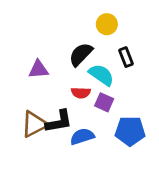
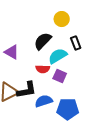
purple triangle: (38, 69) -> (12, 52), turned 35
cyan semicircle: (101, 75) -> (58, 56), turned -66
blue pentagon: (130, 131) -> (68, 109), moved

